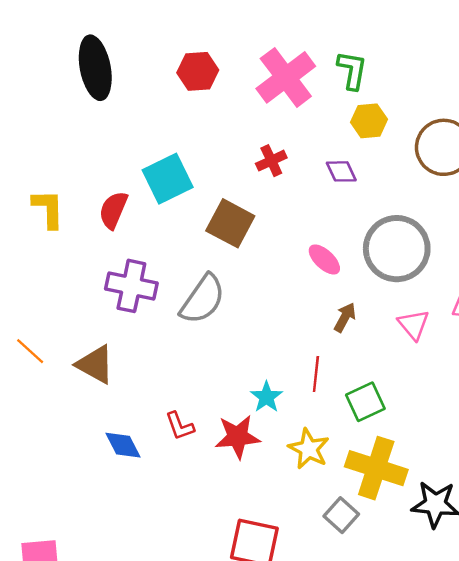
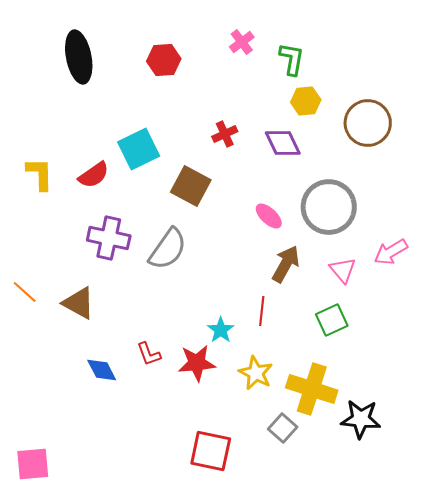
pink cross: (286, 77) -> (242, 42), moved, size x0.5
purple diamond: (341, 171) -> (283, 143), size x1.4
red semicircle: (113, 210) -> (94, 175), turned -148
brown arrow: (345, 317) -> (286, 264), size x1.5
green square: (365, 402) -> (332, 320), moved

